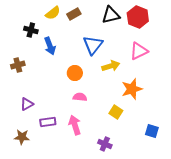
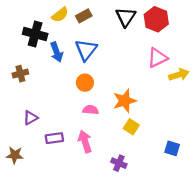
black triangle: (111, 15) -> (126, 17), turned -42
black cross: (31, 30) -> (35, 34), size x1.5
blue triangle: (93, 45) -> (86, 50), moved
yellow arrow: (111, 66) -> (179, 75), moved
orange star: (132, 89) -> (125, 101), moved
brown star: (22, 137) -> (15, 155), moved

